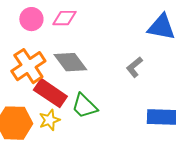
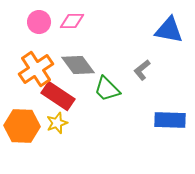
green trapezoid: (84, 106) -> (107, 89), moved

